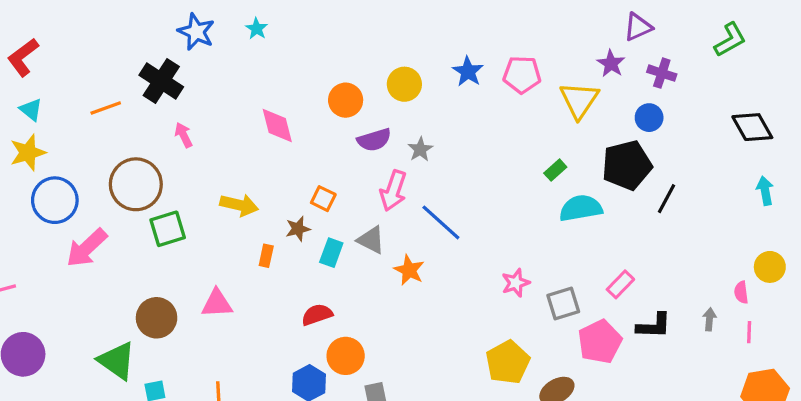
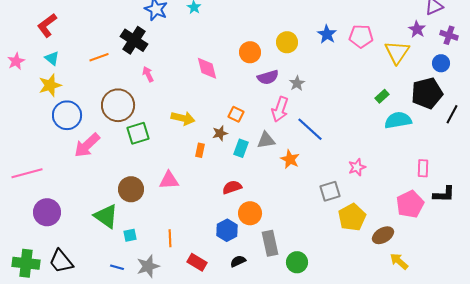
gray triangle: (371, 240) -> (266, 140), turned -36
pink rectangle: (620, 284) -> (423, 168), turned -42
gray square: (563, 303) -> (330, 191), moved

